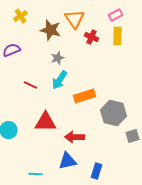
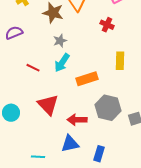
yellow rectangle: (118, 36) -> (120, 61), moved
red cross: (92, 37) -> (107, 25), moved
gray hexagon: (114, 113) -> (108, 108), moved
red triangle: (46, 122) -> (48, 105), turned 45

